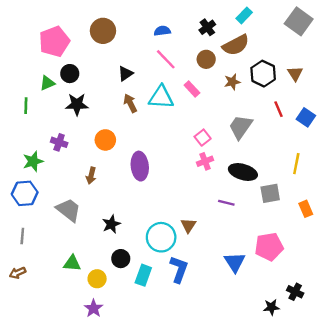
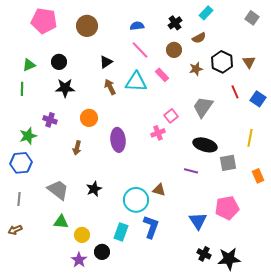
gray square: (299, 21) -> (252, 18), size x0.6
pink pentagon: (54, 42) -> (44, 21), moved, turned 30
brown semicircle: (236, 45) -> (199, 38), size x0.6
green triangle: (47, 83) -> (29, 65), moved
pink cross: (205, 161) -> (158, 133), moved
gray trapezoid: (69, 210) -> (58, 190), moved
brown triangle: (188, 225) -> (159, 190), turned -48
black circle: (121, 259) -> (102, 252), moved
black cross: (295, 292) -> (204, 254), moved
black star: (271, 307) -> (229, 259), size x1.6

